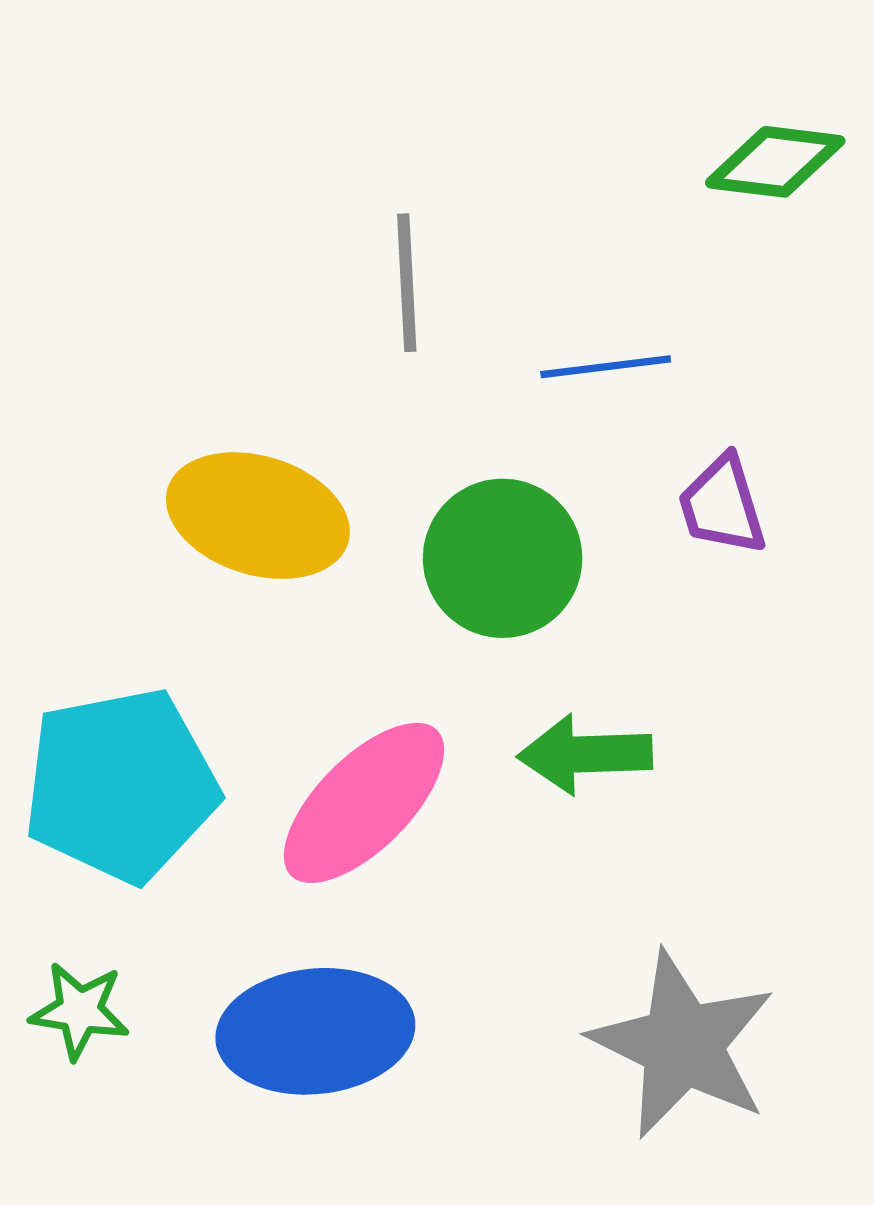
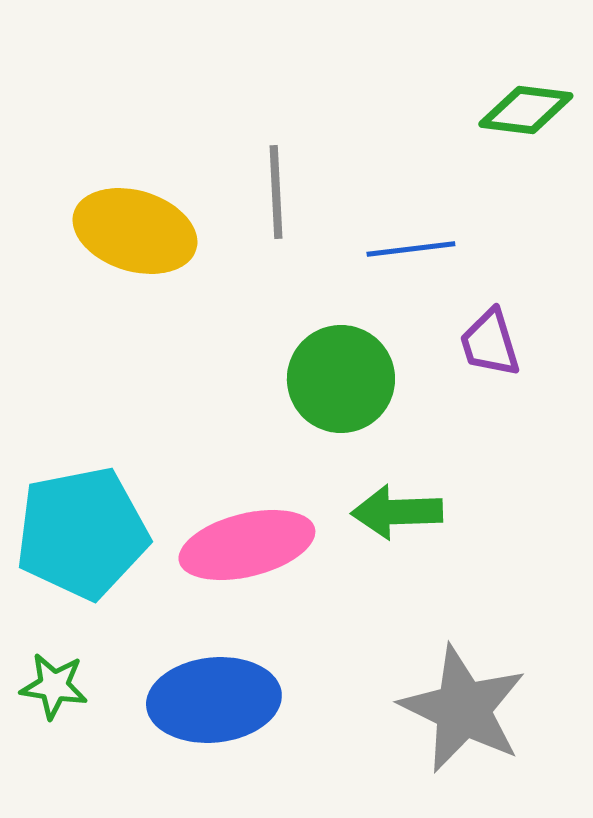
yellow ellipse: (258, 516) -> (135, 231), moved
pink ellipse: (364, 803) -> (247, 545), turned 31

